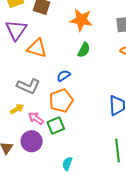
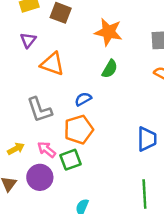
purple triangle: (16, 30) -> (28, 40), size x0.6
gray L-shape: (28, 86) -> (39, 110), turned 45
yellow arrow: (17, 109) -> (16, 149), moved

